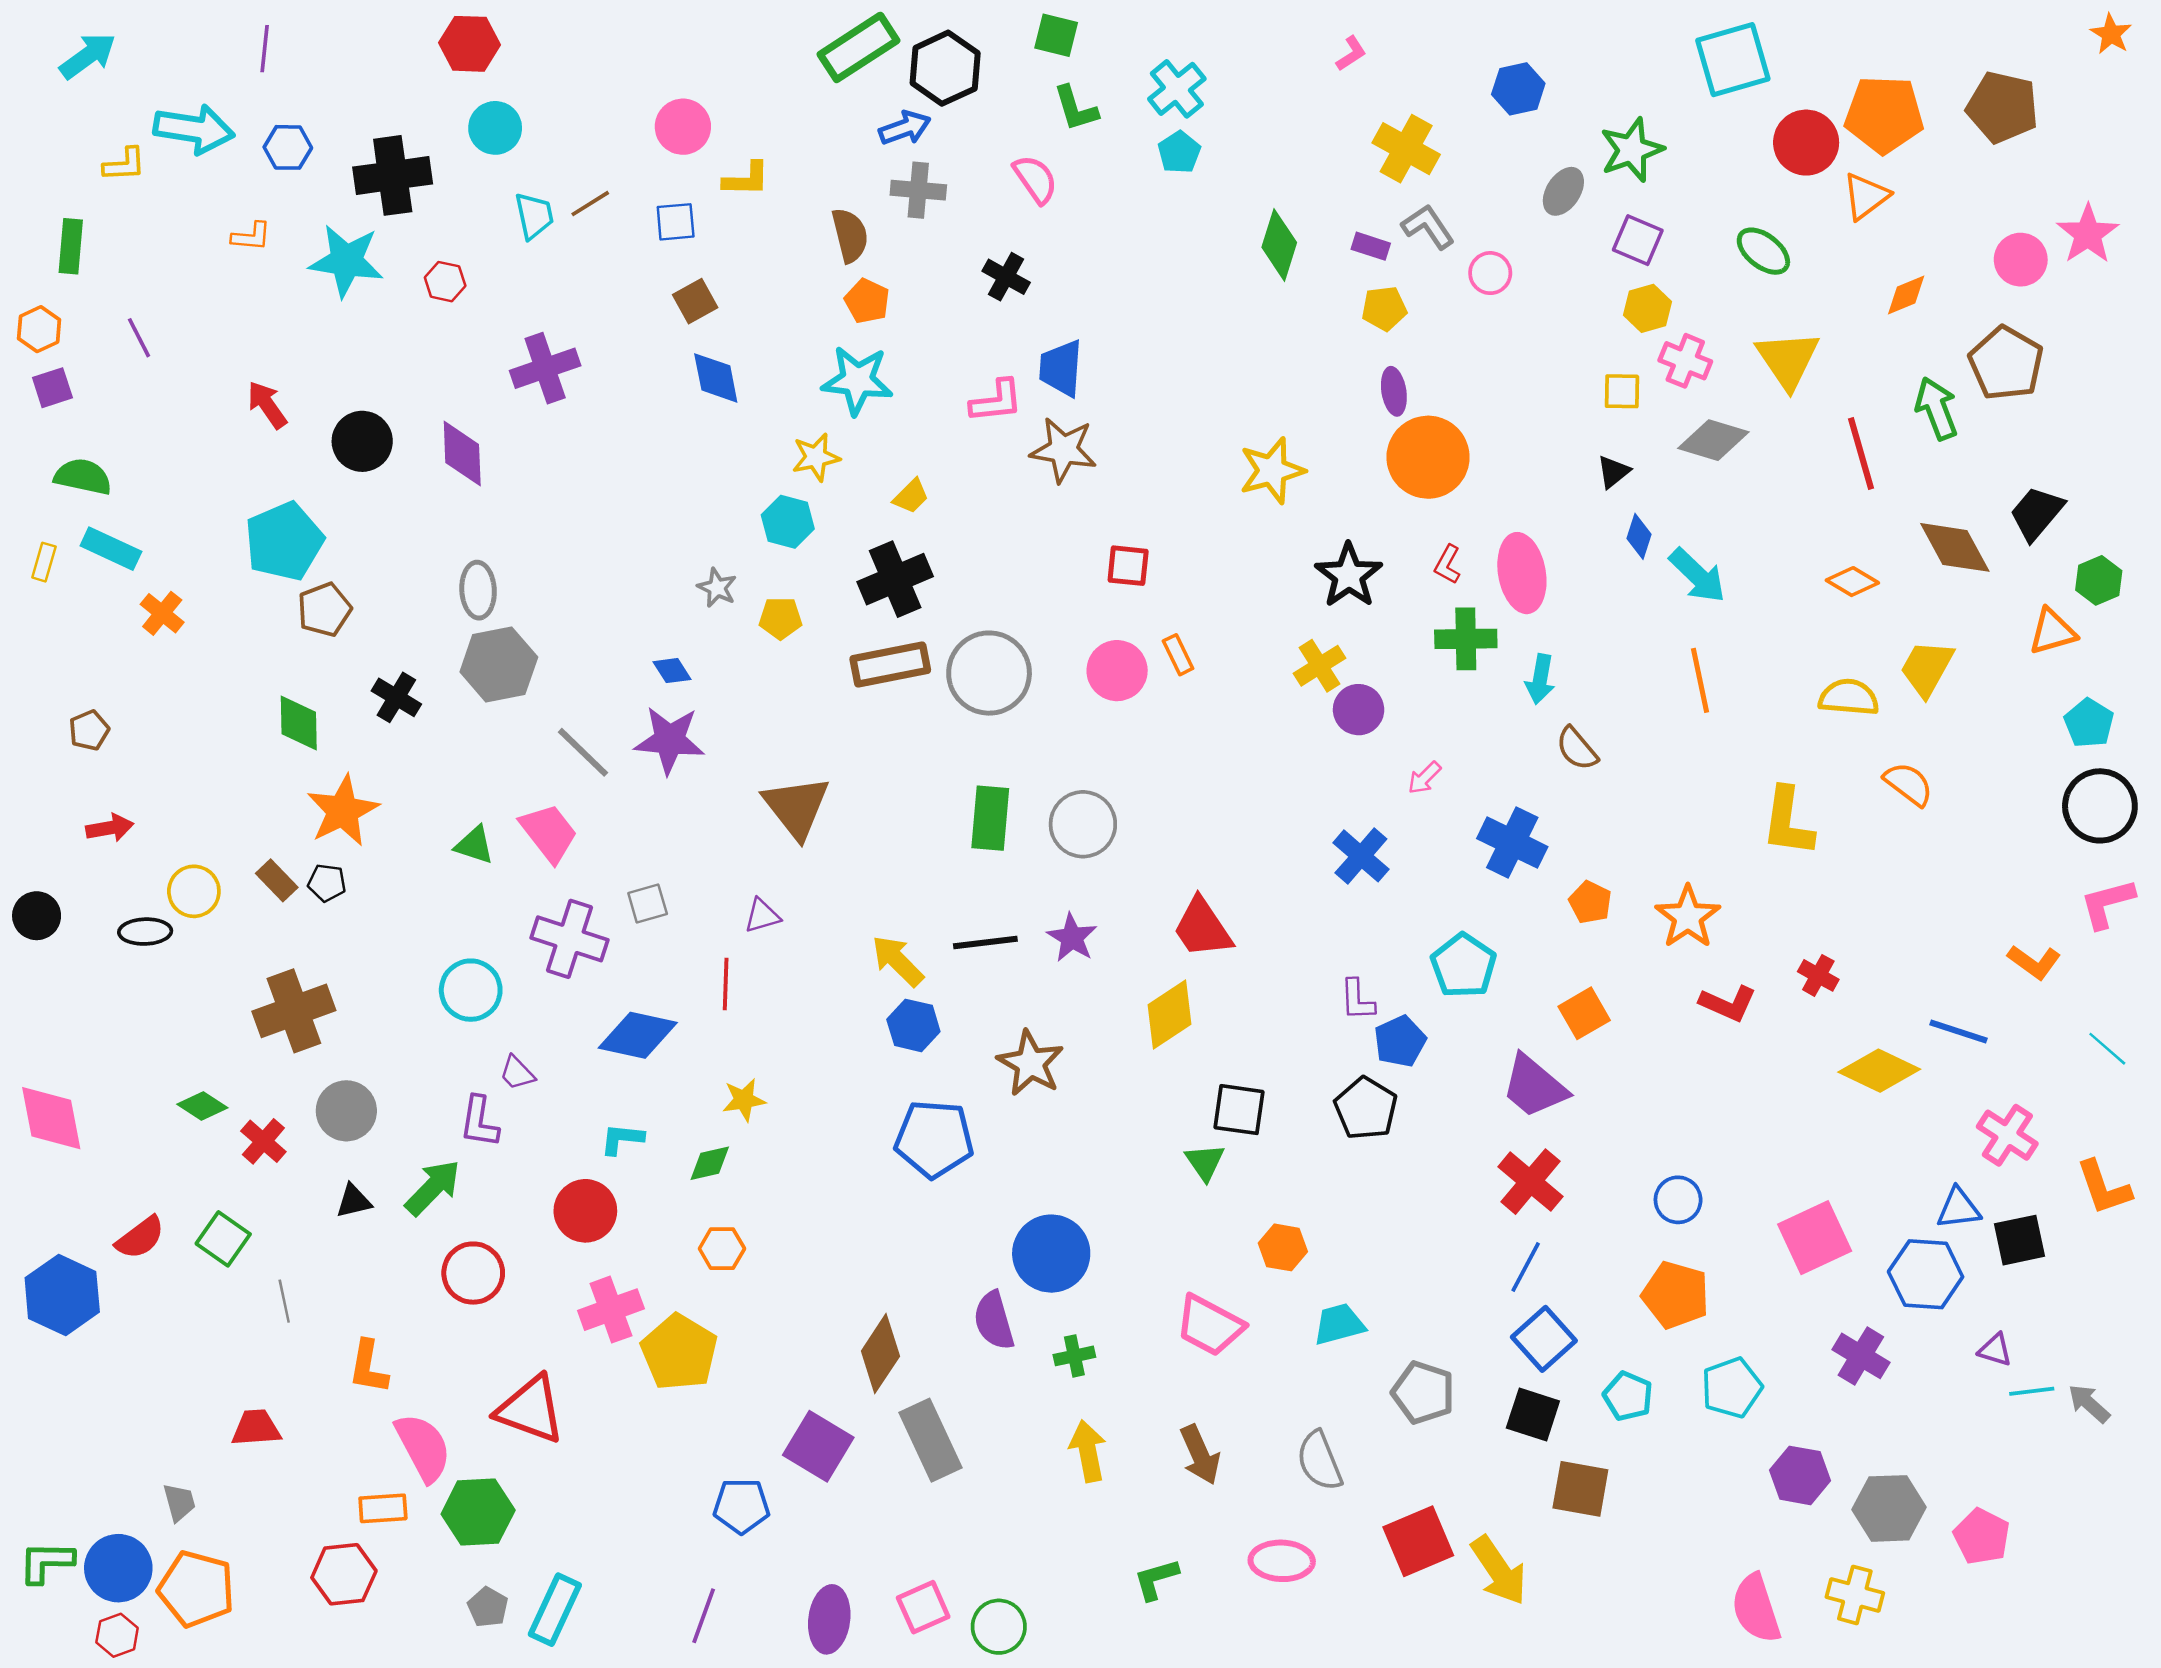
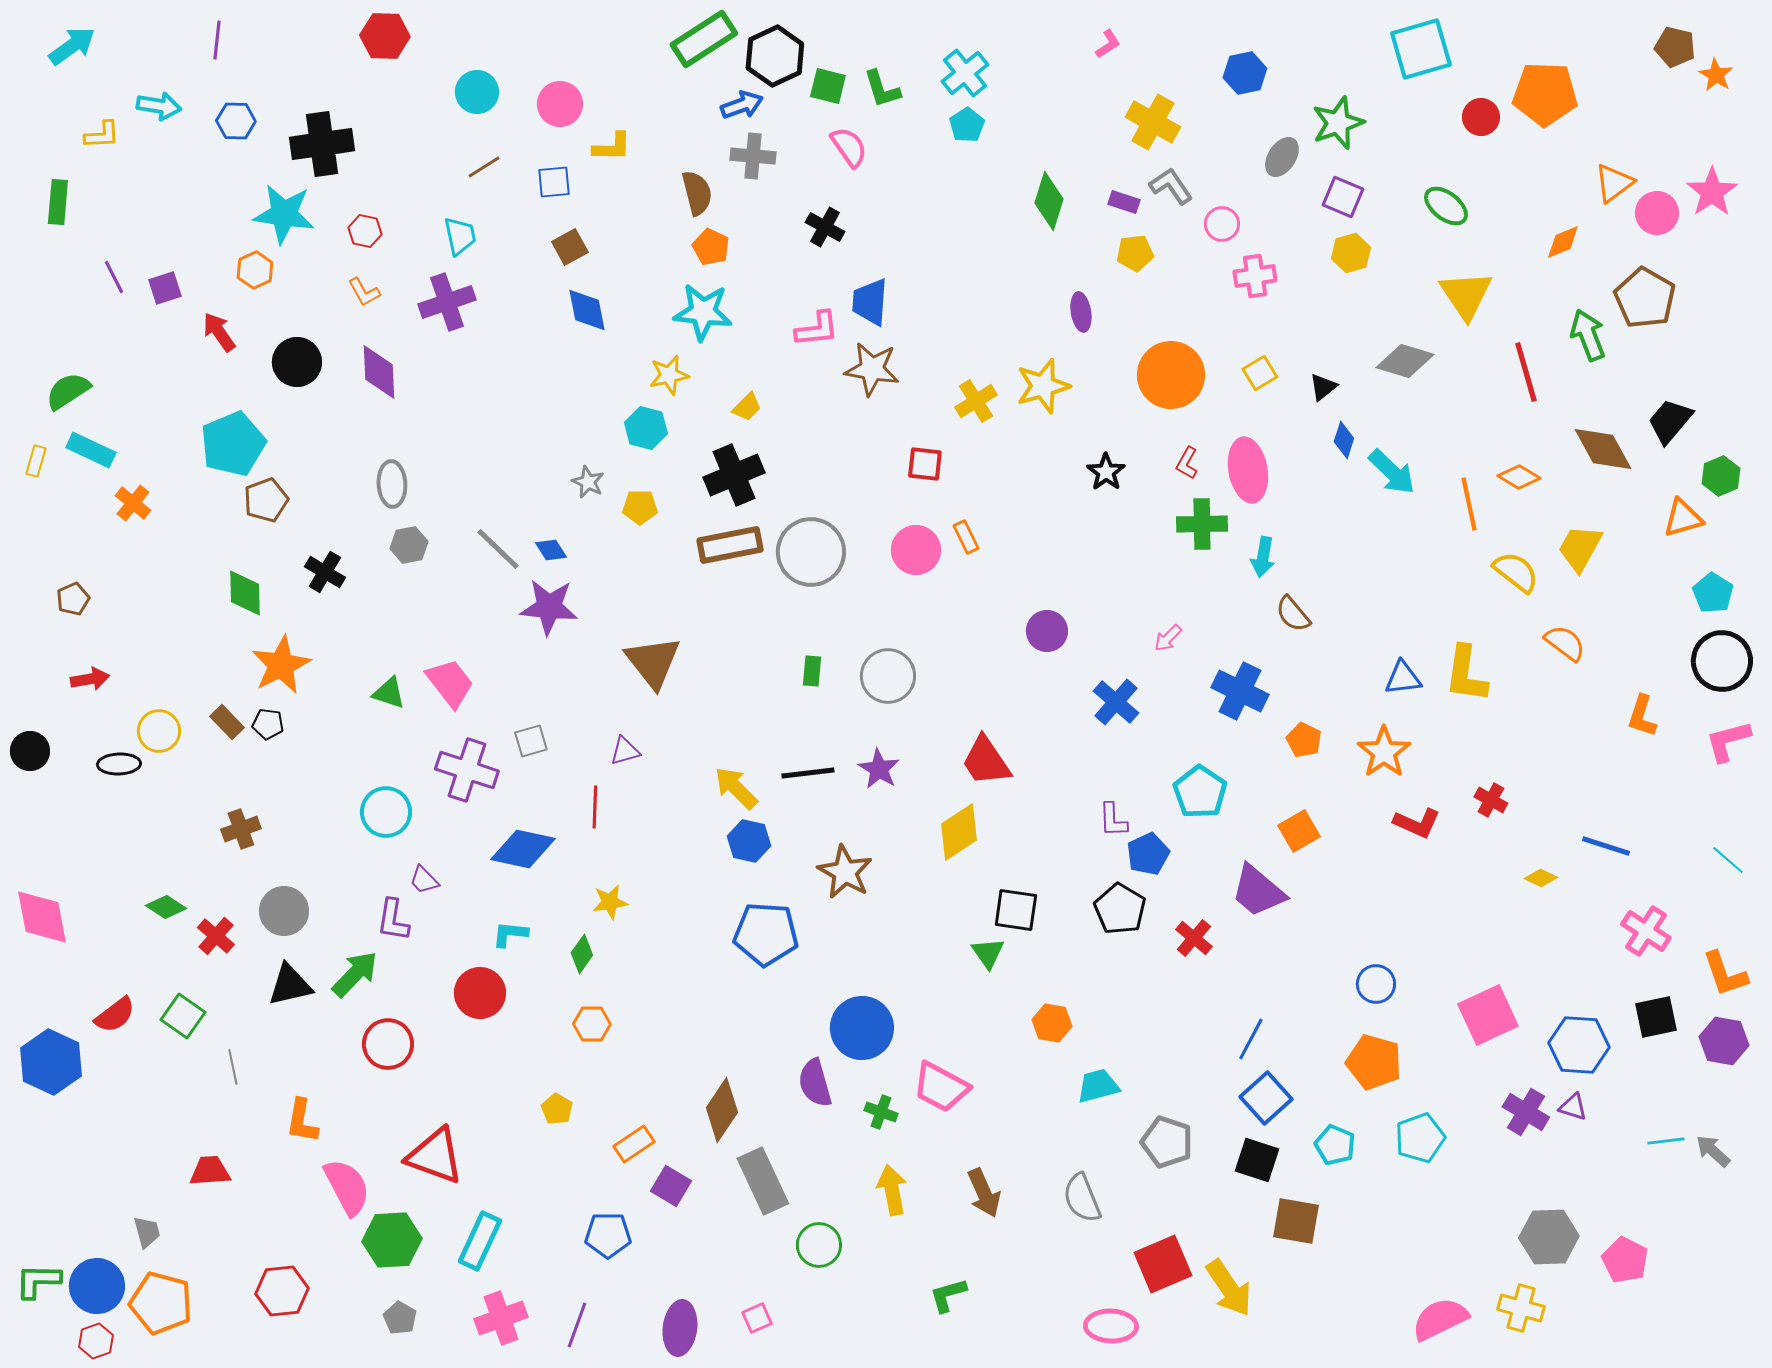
orange star: (2111, 34) -> (1716, 75), moved
green square: (1056, 35) -> (828, 86), moved
brown pentagon: (2002, 107) -> (1675, 47), moved, size x0.7
cyan circle: (495, 128) -> (477, 92), moved
cyan arrow: (194, 129) -> (159, 106), size x0.7
red circle: (1806, 143) -> (1481, 117), size x0.7
orange triangle: (1866, 196) -> (1614, 183), moved
cyan trapezoid: (534, 216) -> (460, 236), moved
orange L-shape: (251, 236) -> (364, 292), moved, turned 56
orange hexagon: (39, 329) -> (255, 270), moved
pink cross: (1685, 361) -> (1255, 276), moved, turned -30
purple square: (52, 388) -> (165, 288), moved
purple ellipse: (1394, 391) -> (1081, 312), moved
yellow square: (1622, 391) -> (1260, 373), moved, turned -32
green semicircle: (83, 477) -> (68, 391), turned -45
black star: (1349, 575) -> (1106, 472), size x0.7
gray hexagon: (499, 664) -> (409, 545), size x0.6
yellow cross: (1319, 666) -> (976, 401), moved
orange line: (1700, 680) -> (1469, 504), moved
yellow semicircle: (1849, 697) -> (1516, 572), turned 33
purple circle: (1359, 710) -> (1047, 631), moved
gray line: (583, 752) -> (498, 549), moved
green rectangle: (990, 818) -> (812, 671), size x0.6
orange L-shape: (2034, 962) -> (1642, 716), moved, turned 72
brown cross: (294, 1011) -> (241, 829), size x0.6
yellow diamond: (1879, 1071) -> (1541, 878), size x0.5
green diamond: (710, 1163) -> (582, 954), turned -42
red cross: (1530, 1182) -> (1194, 938), moved, size x0.7
black triangle: (354, 1201) -> (290, 985), size x1.5
blue triangle: (1959, 1208) -> (1403, 678), moved
pink cross: (611, 1310) -> (501, 1318), moved
pink trapezoid: (1210, 1325) -> (941, 1087), moved
purple triangle: (1995, 1350) -> (1573, 1107), moved
yellow pentagon: (679, 1352) -> (557, 1109), size x0.5
green cross: (1074, 1356) -> (881, 1112), turned 32
purple square: (818, 1446) -> (671, 1186), size x0.7
purple hexagon: (1800, 1475) -> (1724, 1041), moved
orange rectangle: (383, 1508) -> (634, 1144), moved, turned -30
pink ellipse: (1282, 1561) -> (1111, 1326), moved
pink square: (923, 1607) -> (757, 1318), size x0.7
pink semicircle: (1756, 1608) -> (1440, 1319), turned 82
cyan rectangle: (555, 1610) -> (480, 1241), moved
green circle: (999, 1627) -> (819, 1245), moved

